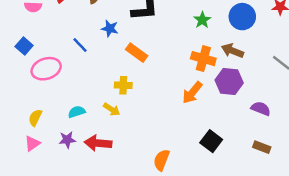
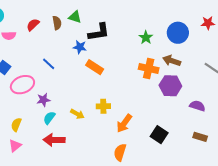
blue star: (110, 28) -> (80, 47), moved
yellow cross: (123, 85) -> (103, 106), moved
orange arrow: (192, 93) -> (124, 123), moved
cyan semicircle: (77, 112) -> (49, 118), turned -32
purple star: (67, 140) -> (43, 100), moved
red arrow: (98, 143) -> (54, 140), moved

